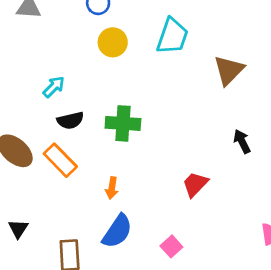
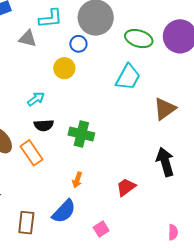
yellow circle: (113, 42) -> (64, 68), moved
black arrow: (242, 141) -> (165, 162), size x1.6
orange arrow: (112, 188) -> (77, 180), moved

